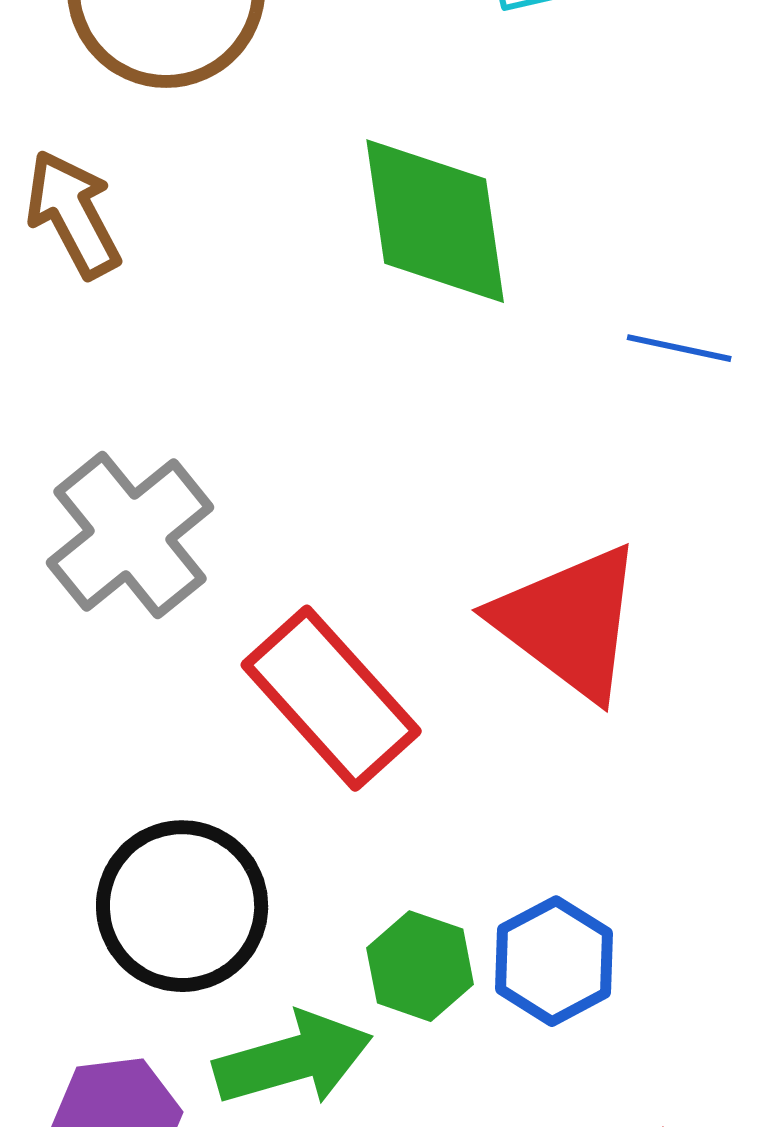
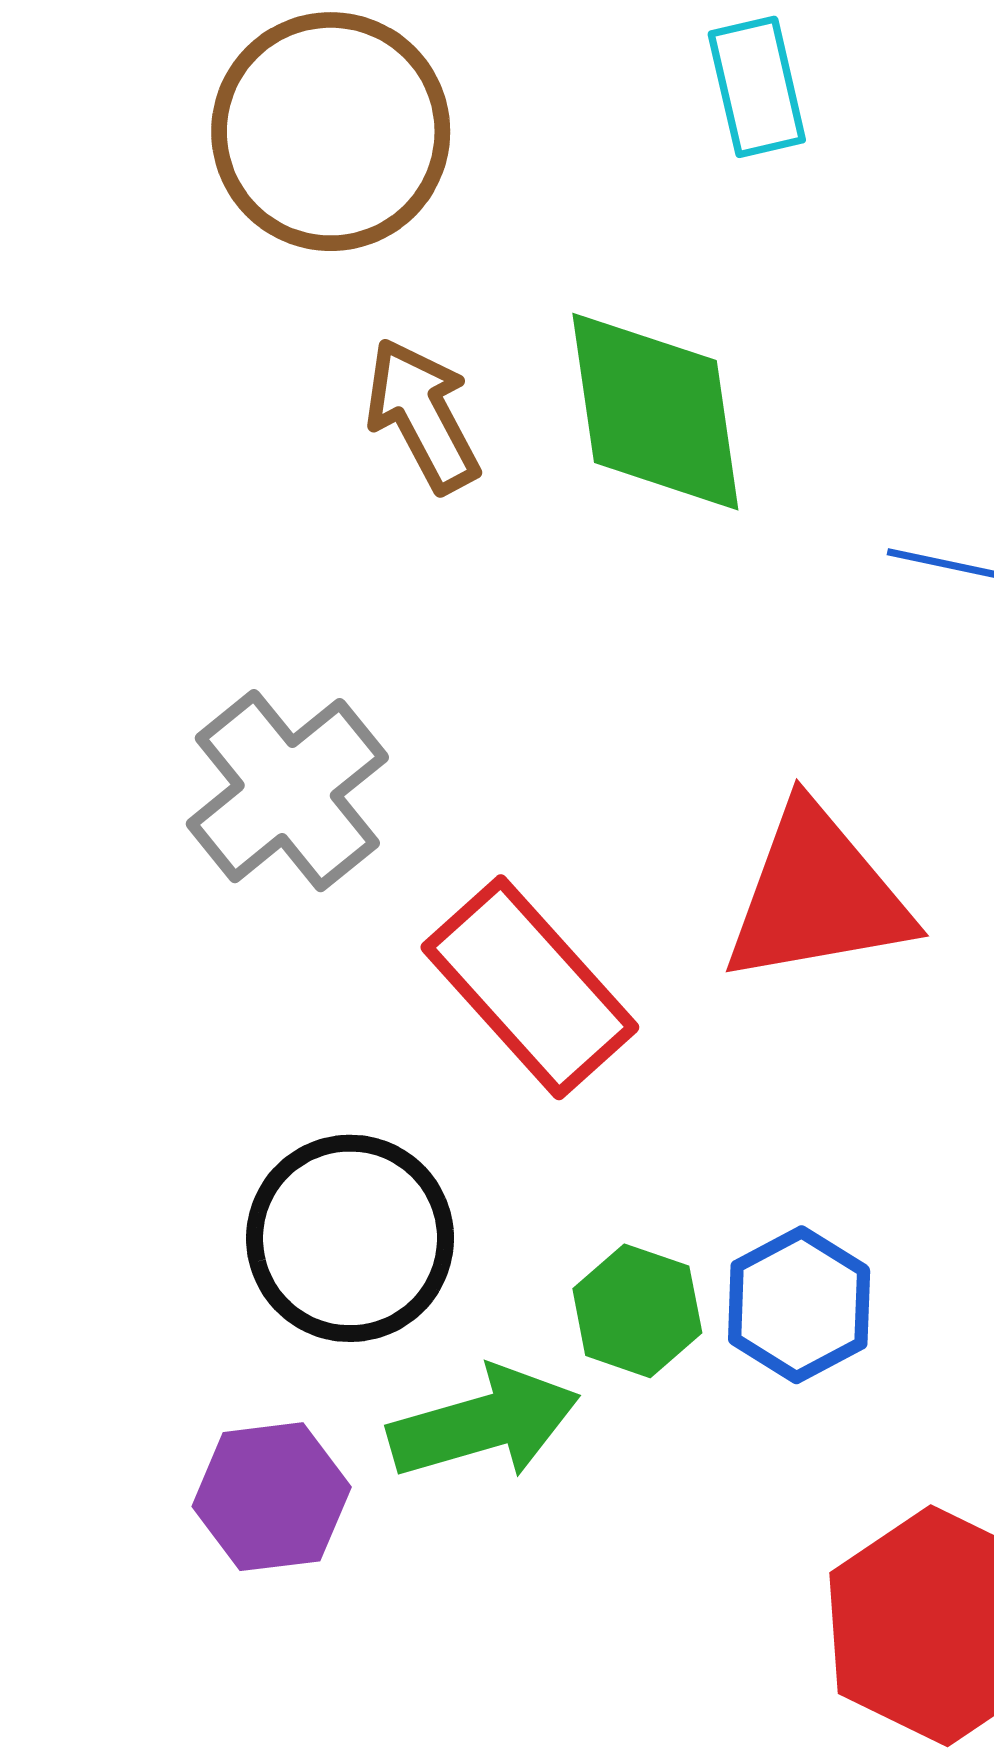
brown arrow: (73, 214) -> (422, 415), moved
red triangle: (569, 622) -> (817, 896), turned -47

